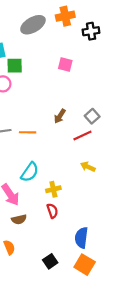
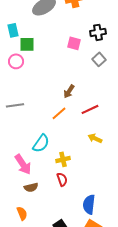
black cross: (91, 31) -> (98, 32), moved
gray square: (92, 116) -> (99, 59), moved
orange line: (28, 132) -> (59, 113), moved, turned -42

